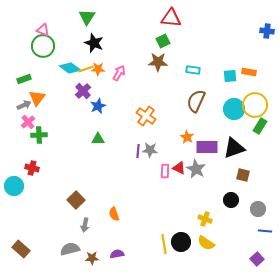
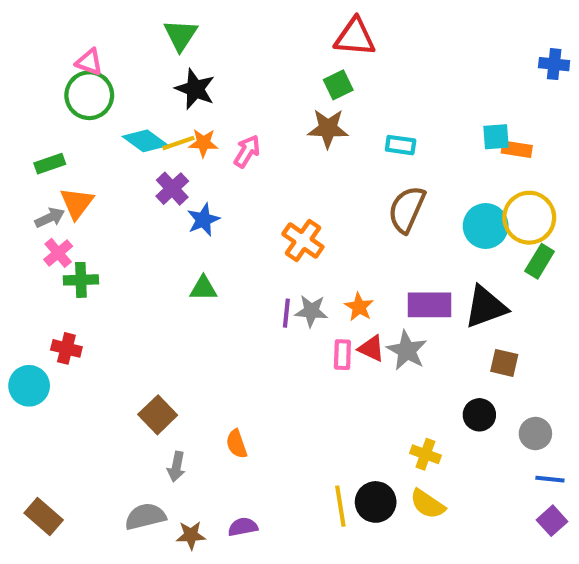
cyan square: (230, 76) -> (496, 137), moved
orange star: (187, 137) -> (359, 307), moved
purple square: (257, 259) -> (552, 521), moved

